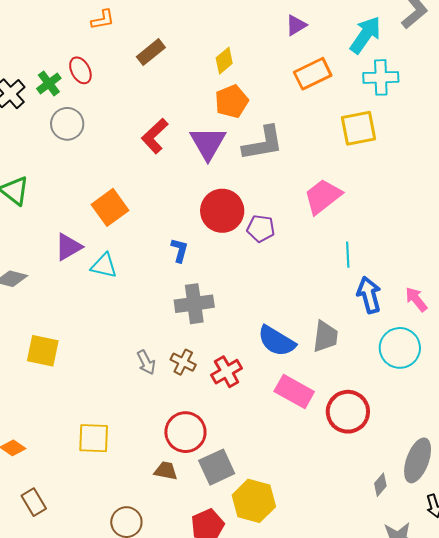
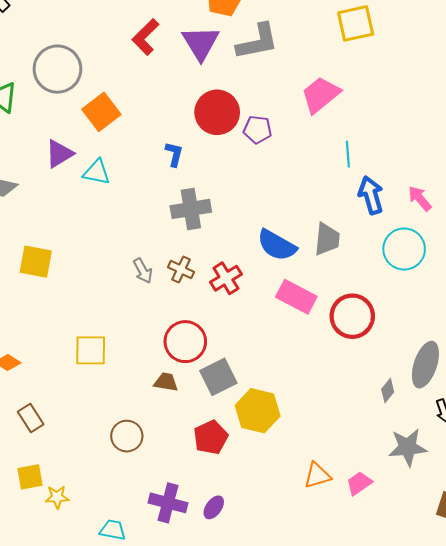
gray circle: (67, 124) -> (57, 69), moved, size x1.4

